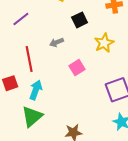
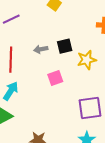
black square: (80, 20) -> (65, 46), moved

